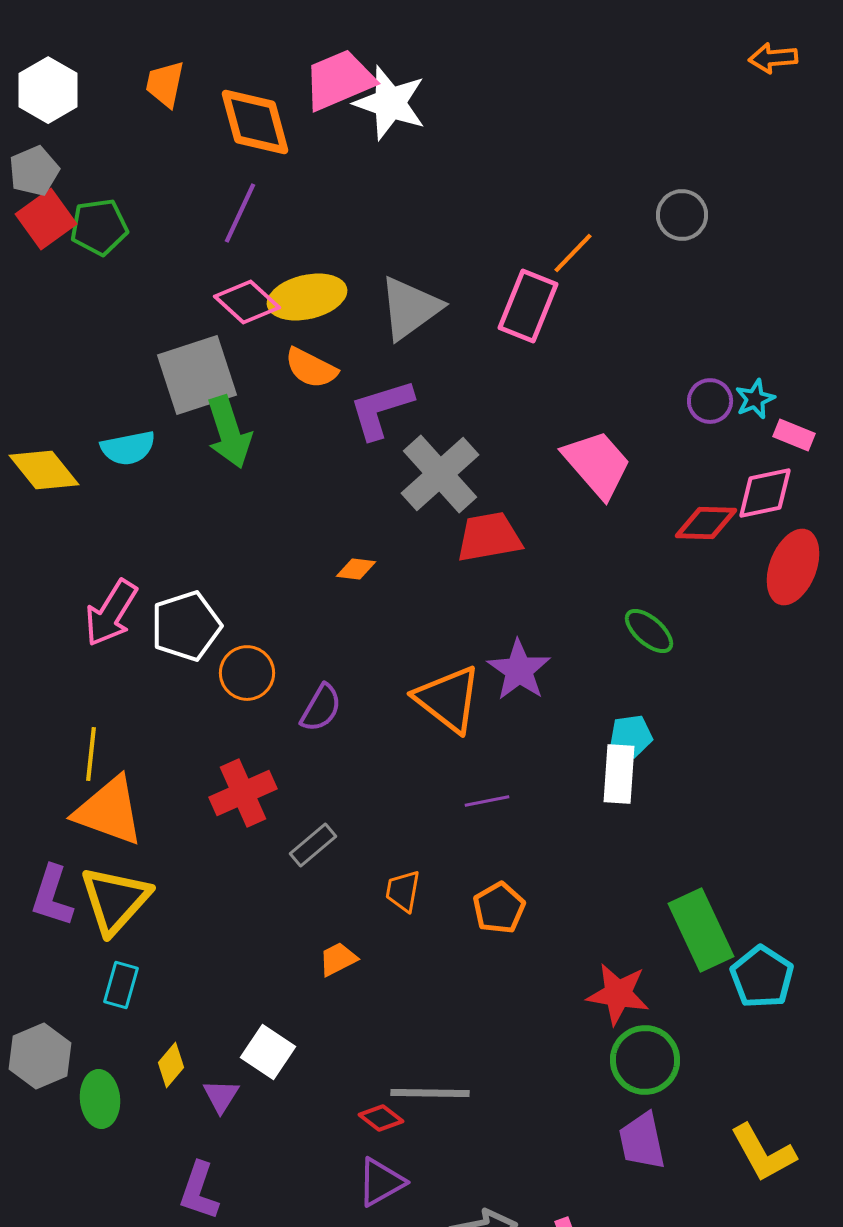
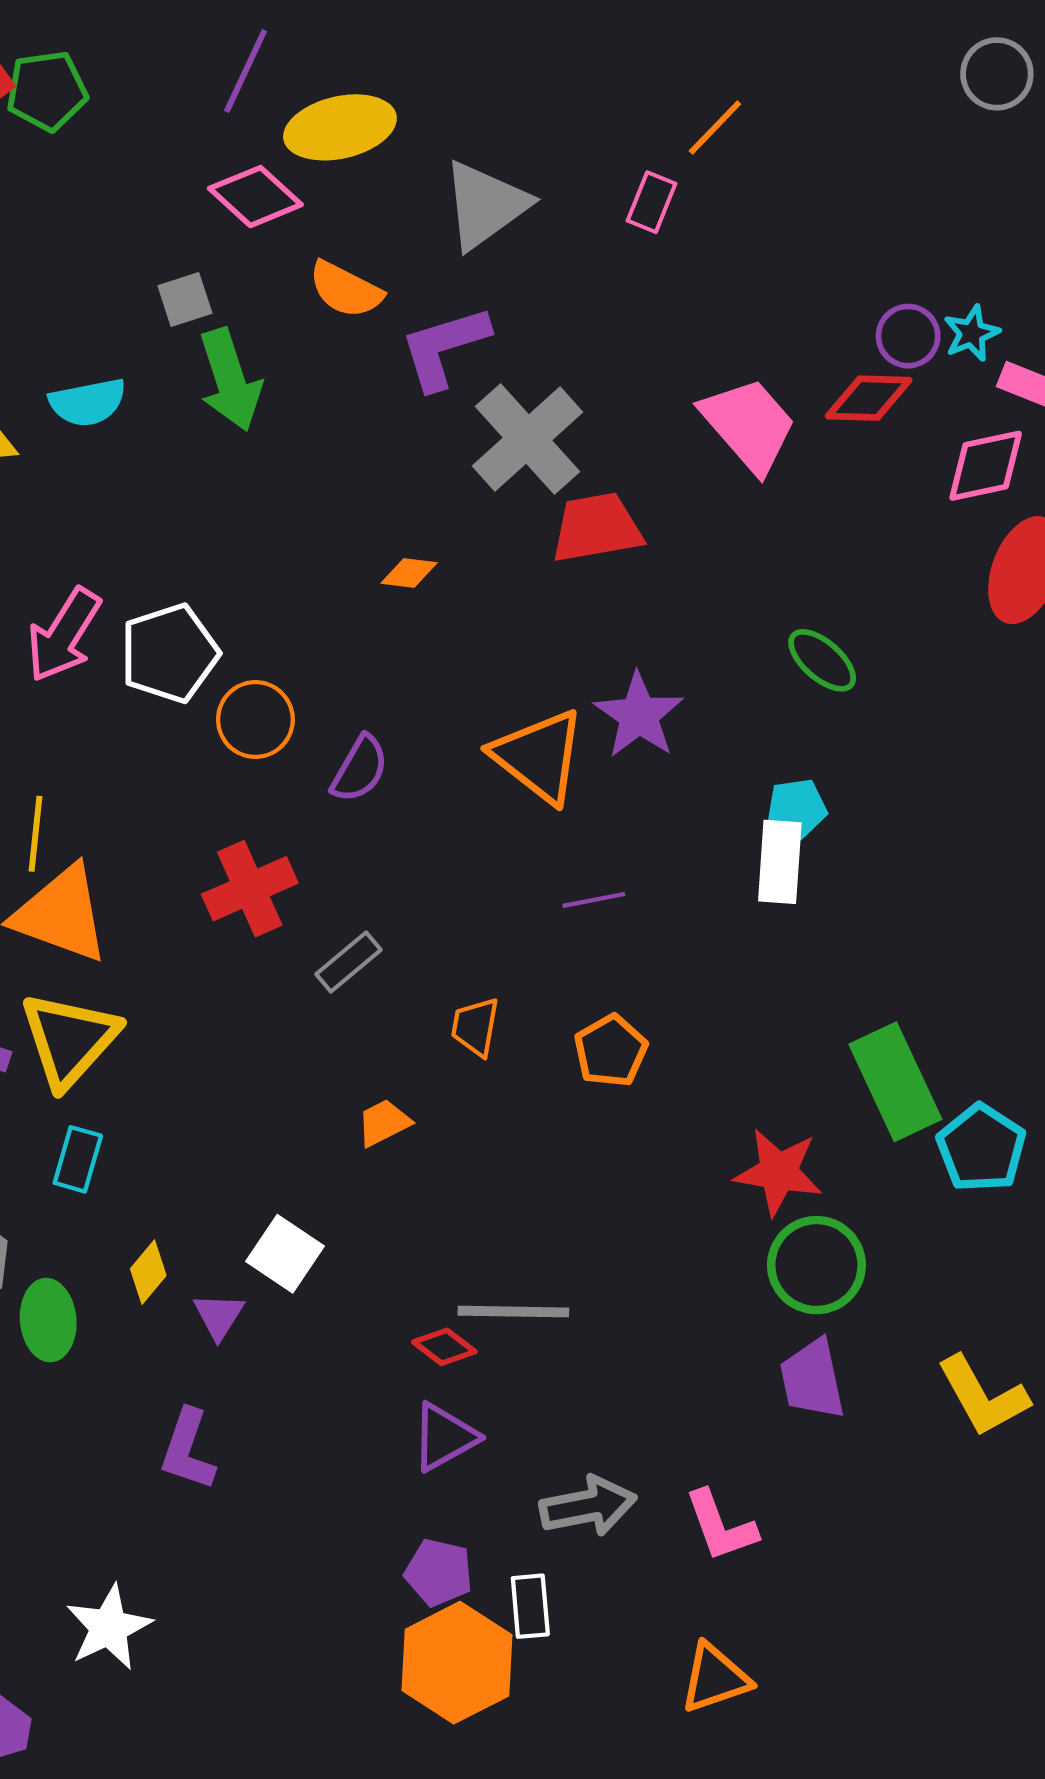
gray circle: (682, 215) -> (997, 74), moved
yellow ellipse: (307, 297) -> (340, 127), moved
pink rectangle: (528, 306) -> (652, 202), size x0.6
gray square: (197, 375) -> (185, 299), size x0.5
red diamond: (706, 523) -> (869, 398), moved

